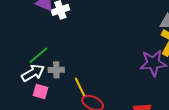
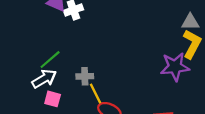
gray cross: (56, 70) -> (85, 76), moved

